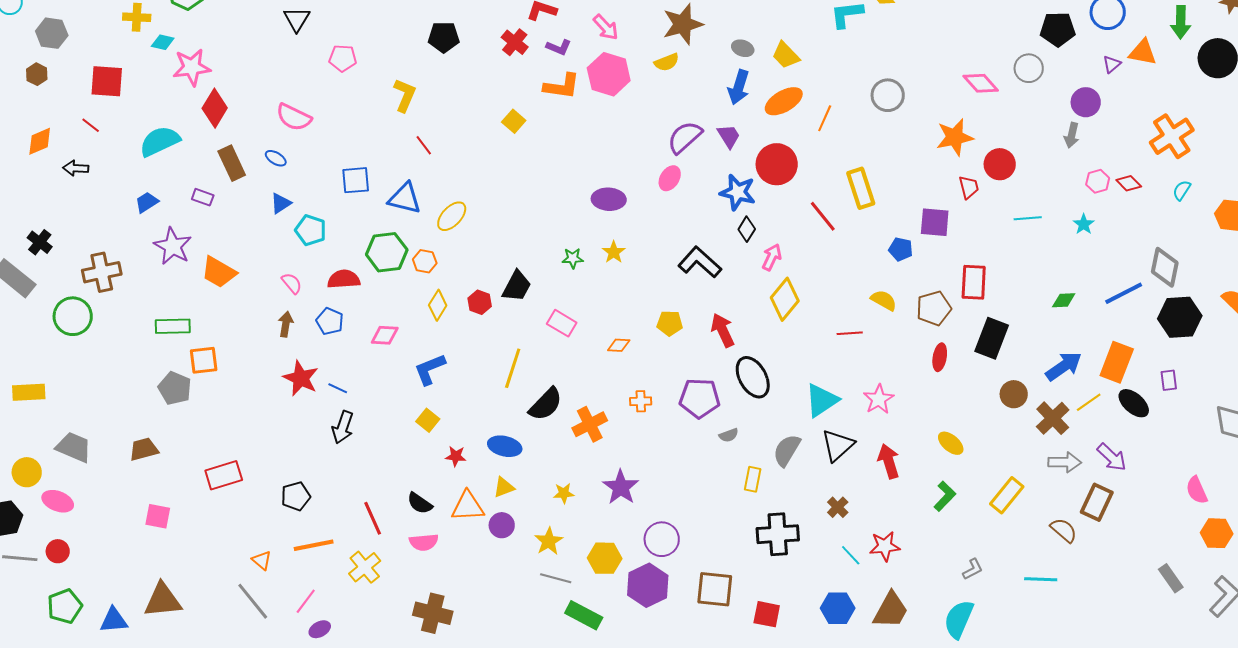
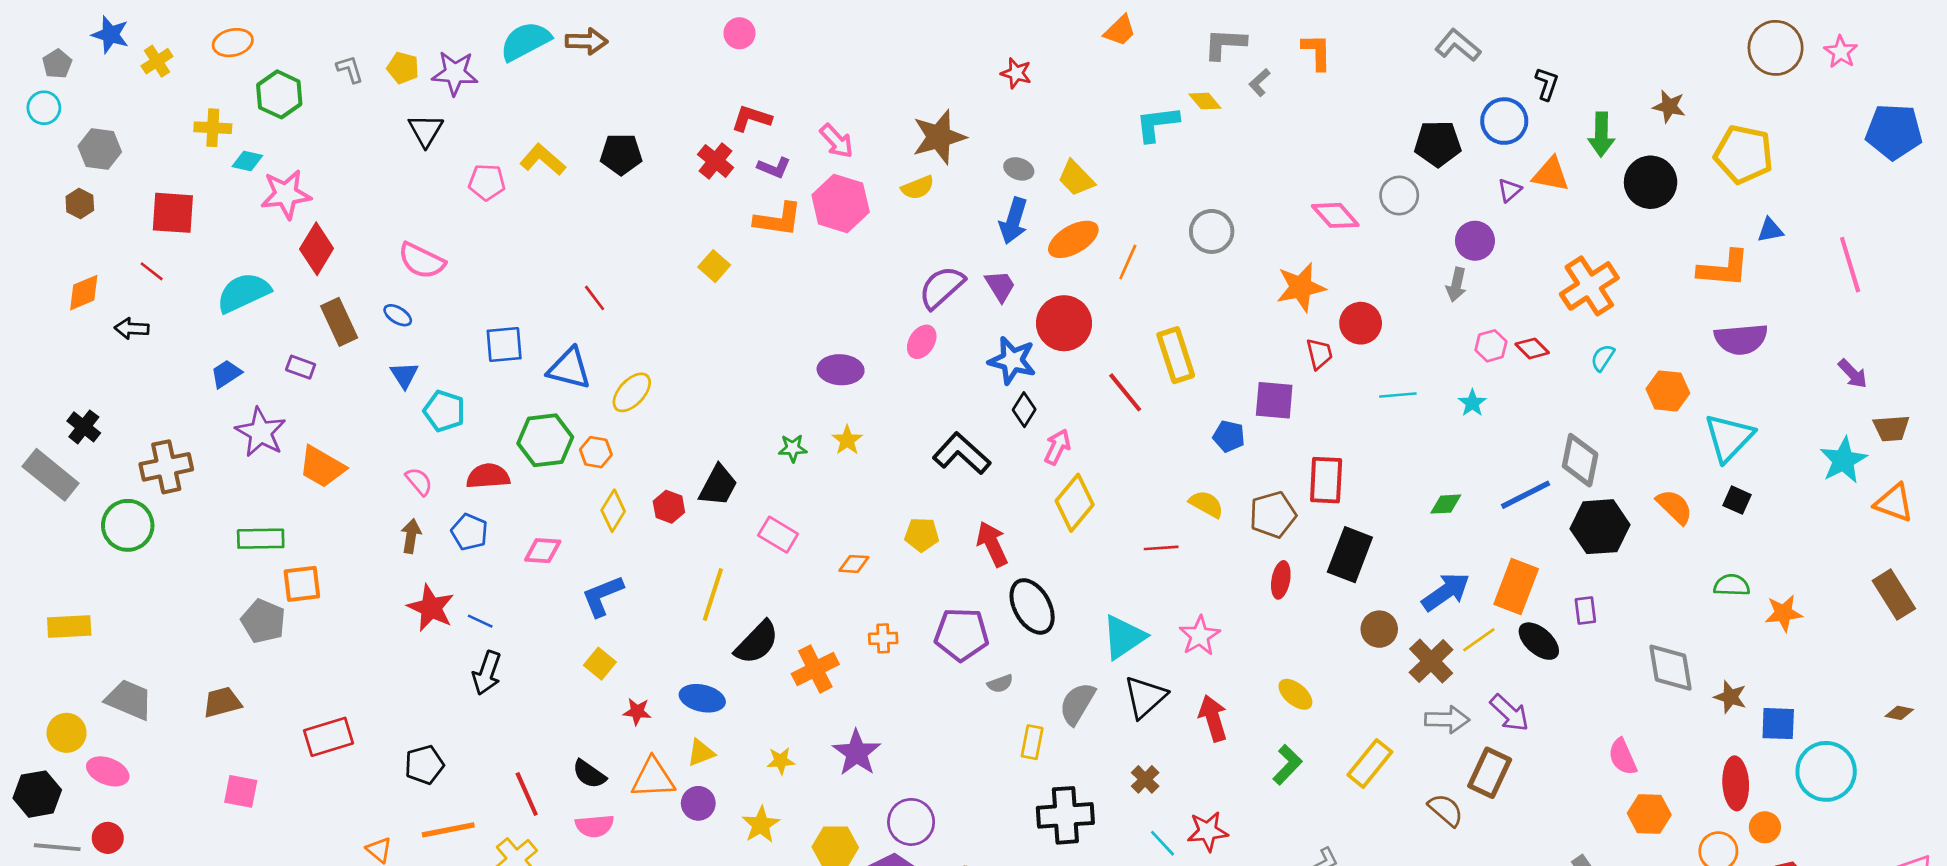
yellow L-shape: (405, 95) -> (543, 160), moved, turned -72
blue triangle: (281, 203) -> (404, 375), turned -30

